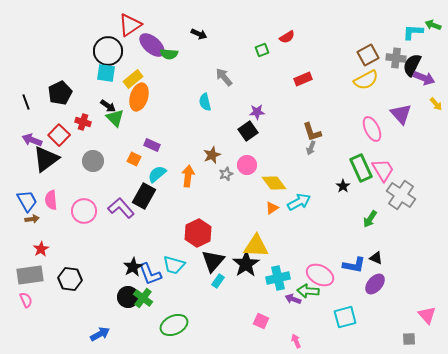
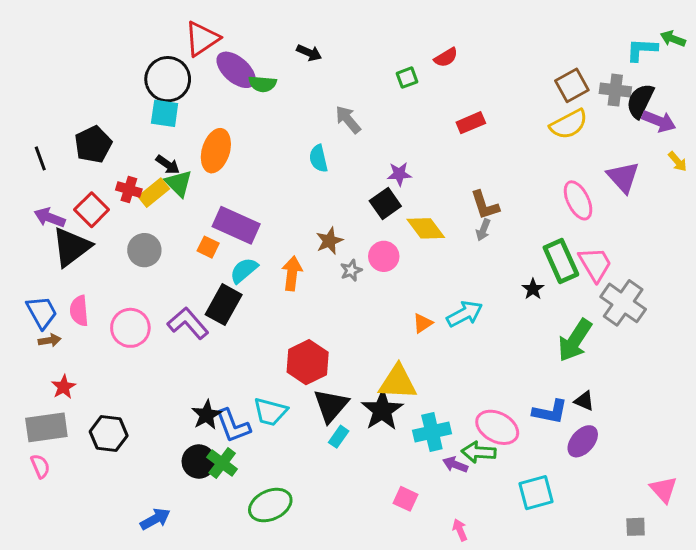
yellow rectangle: (133, 79) -> (154, 193), moved
purple rectangle: (152, 145) -> (236, 225), size x1.8
yellow diamond: (274, 183) -> (426, 228), moved
green arrow: (370, 219) -> (575, 340), size x1.6

